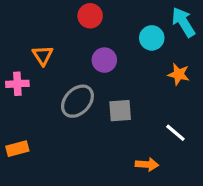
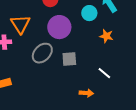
orange triangle: (43, 55) -> (20, 24), size x1.5
purple circle: (104, 60) -> (59, 27), size x1.5

